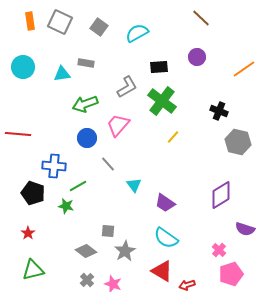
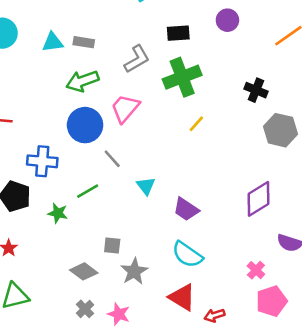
gray rectangle: (86, 63) -> (84, 42), moved
green cross: (162, 101) -> (182, 77), turned 32
blue circle: (87, 138) -> (85, 125), size x1.4
green line: (78, 186) -> (88, 191), moved

